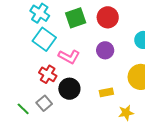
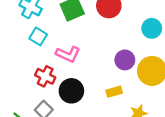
cyan square: (44, 39) -> (38, 36), size x0.7
purple circle: (105, 50) -> (125, 60), moved

